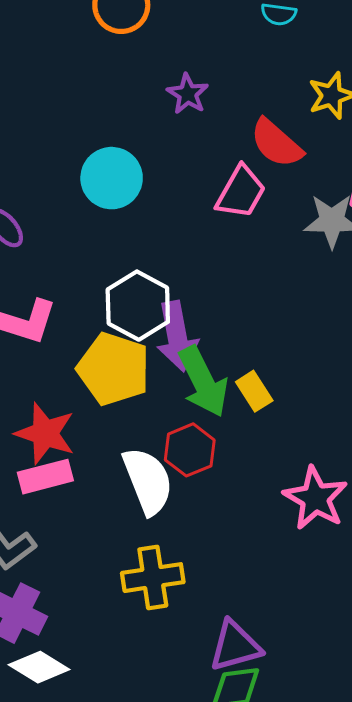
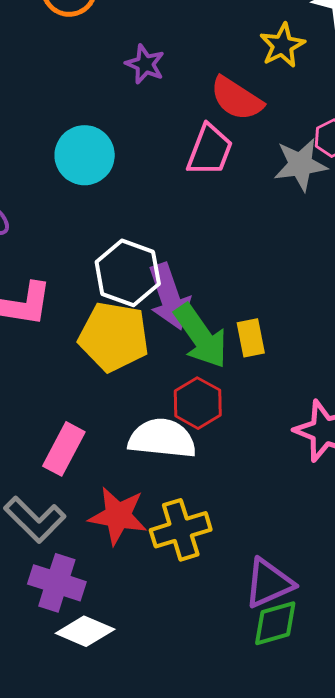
yellow rectangle: (254, 391) -> (251, 338), turned 30
red star: (45, 433) -> (118, 516), moved
pink rectangle: (45, 477) -> (64, 449), turned -39
white semicircle: (148, 481) -> (162, 438), turned -54

